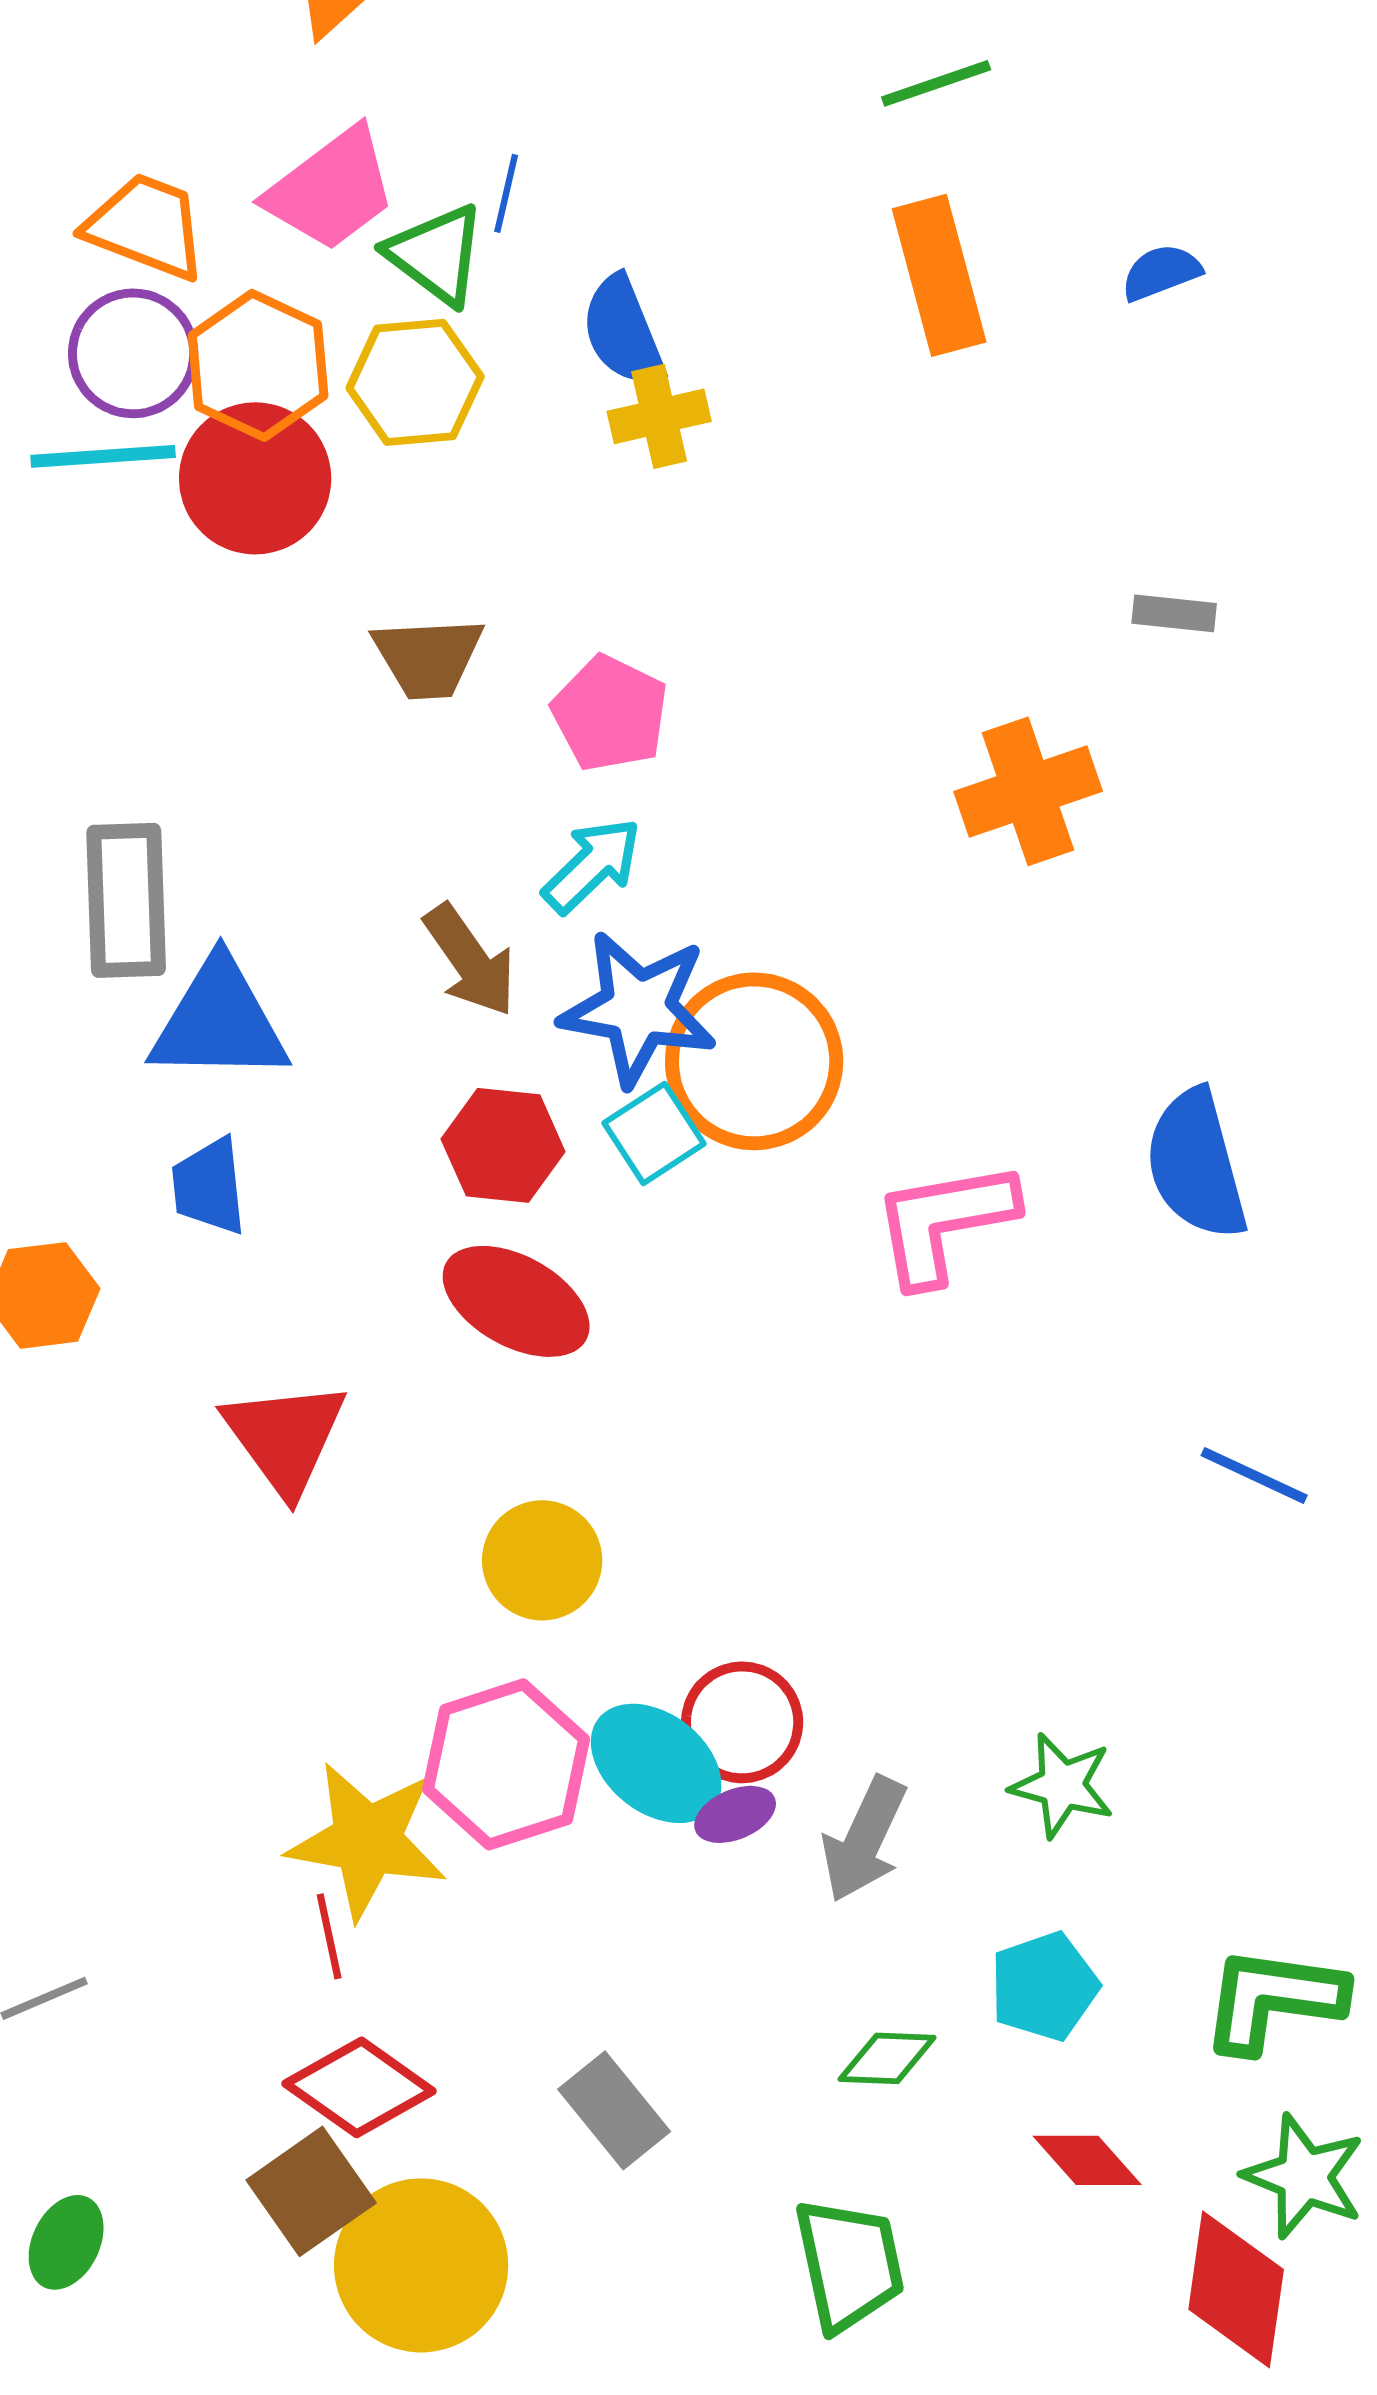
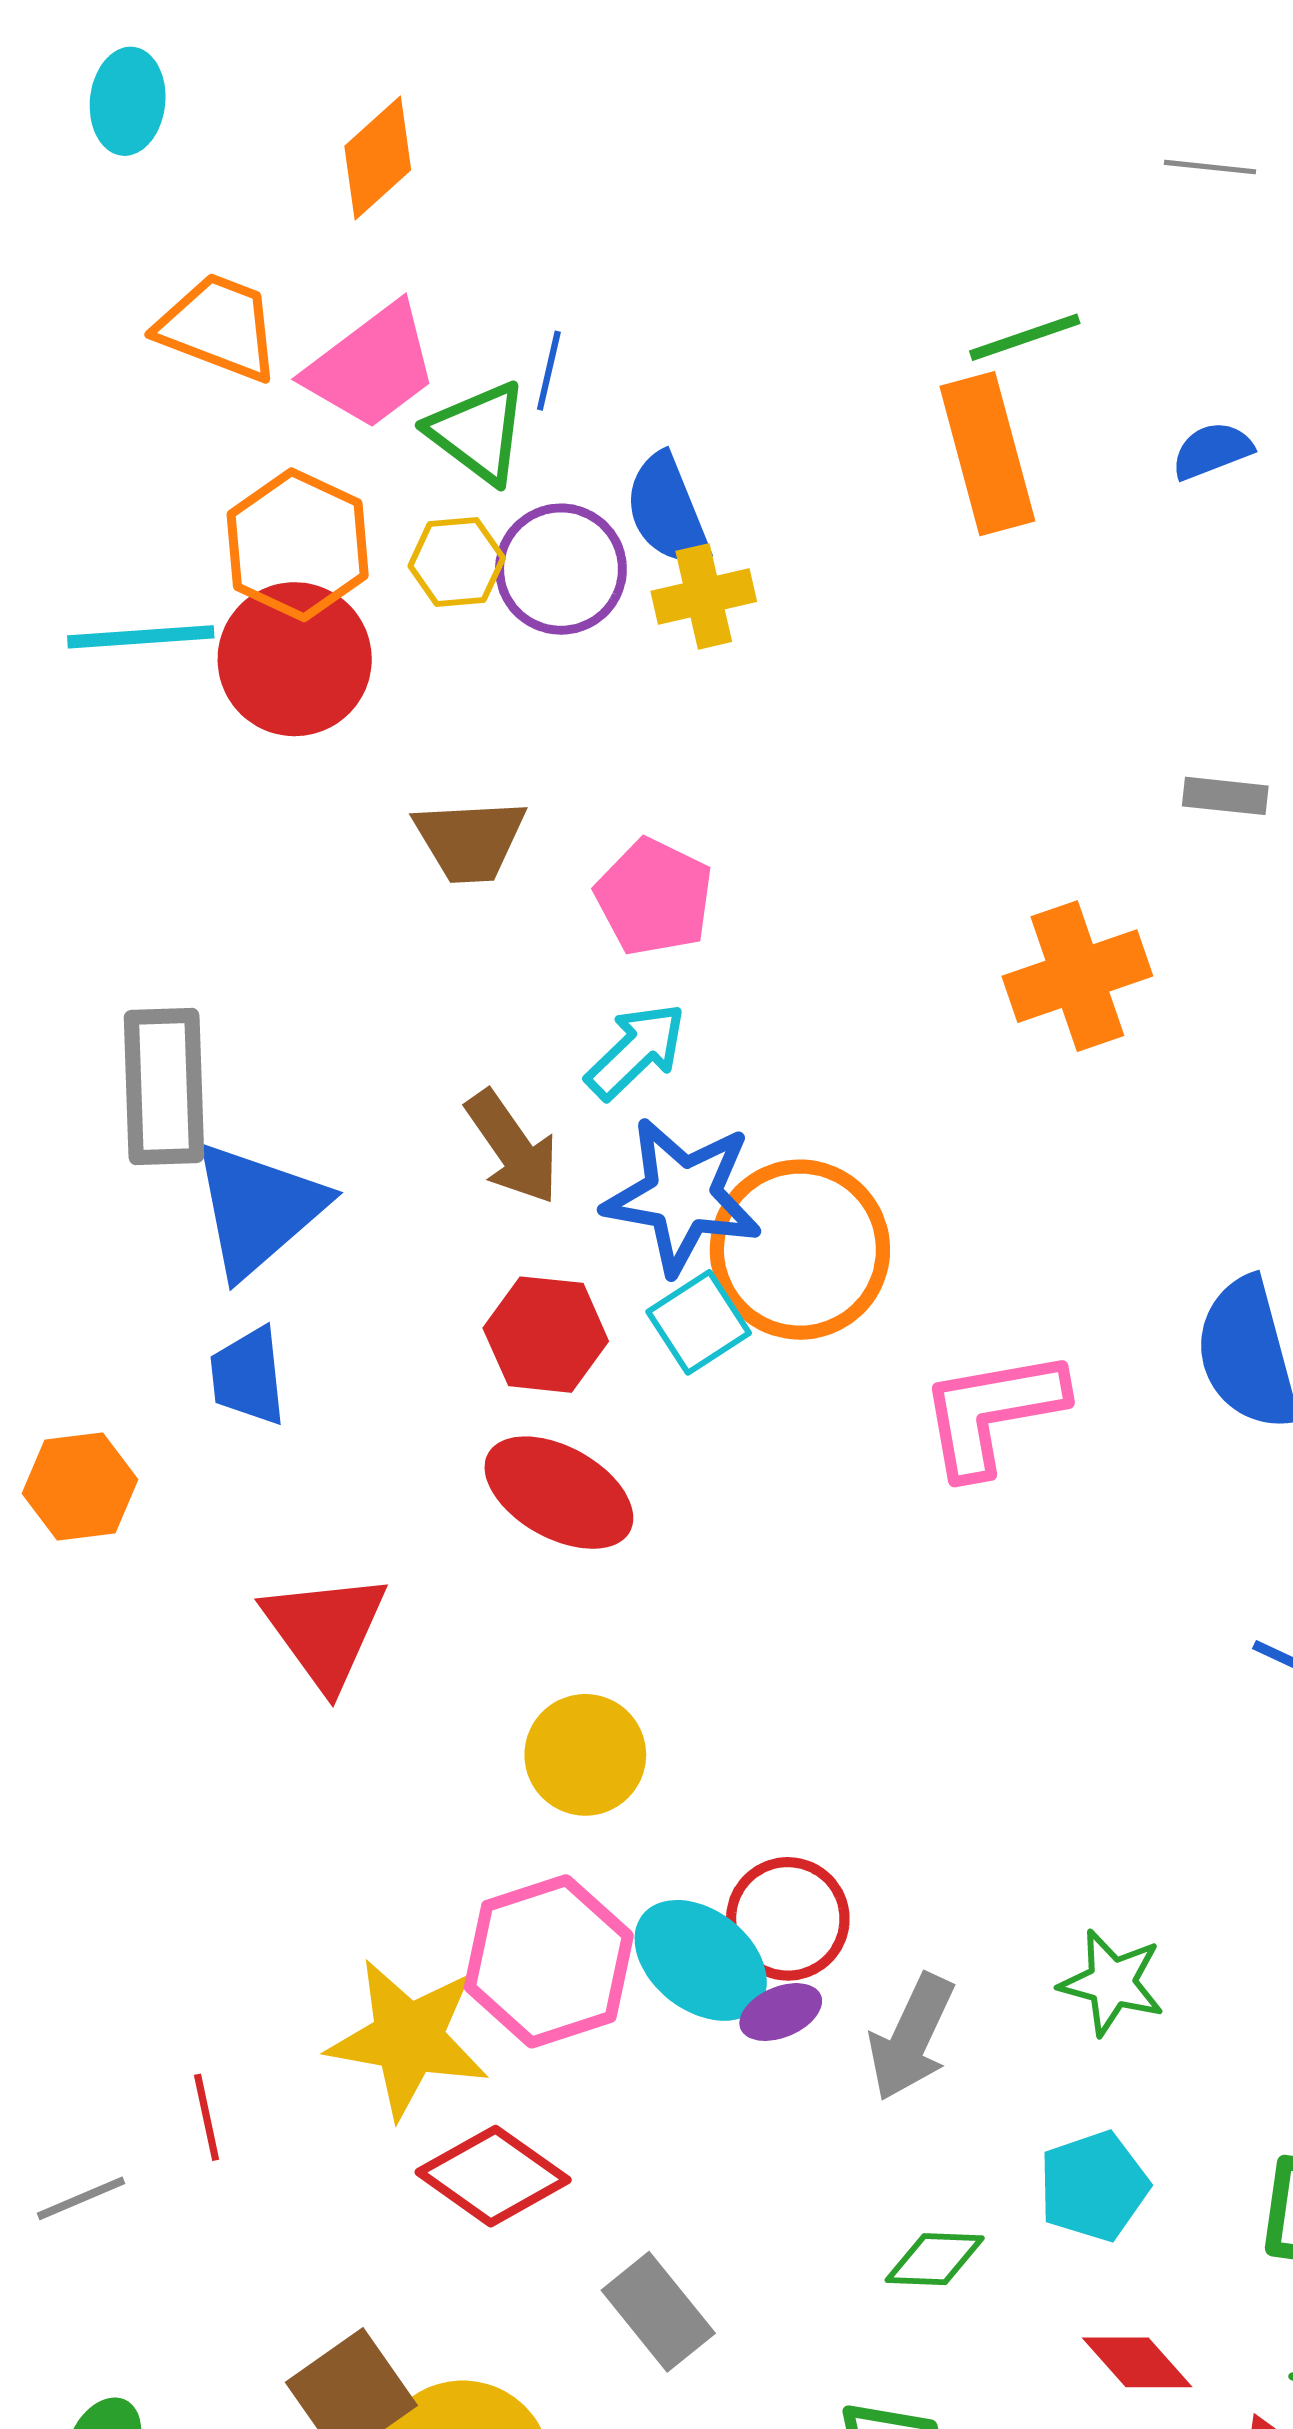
green line: (936, 83) -> (1025, 337), moved
orange trapezoid: (146, 226) -> (219, 327), moved
purple circle: (133, 353) -> (561, 569), moved
yellow hexagon: (415, 382) -> (457, 562), size x0.7
blue triangle: (219, 1021) -> (258, 1209), turned -42
red line: (329, 1936) -> (207, 2117), moved
red diamond: (359, 2087) -> (493, 2176), moved

